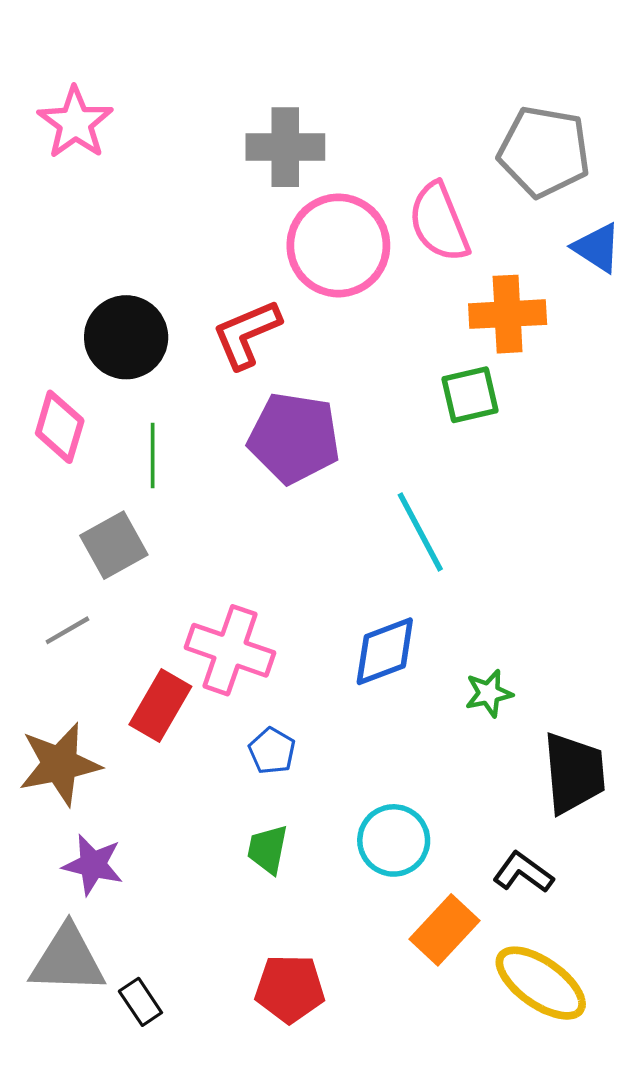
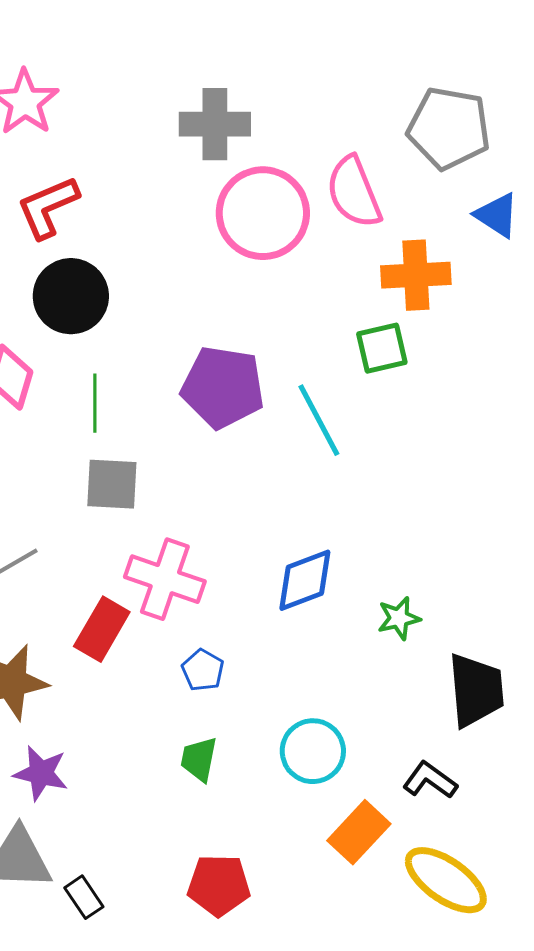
red L-shape: (247, 334) -> (48, 207), moved
cyan line: (420, 532) -> (319, 420), moved
gray square: (114, 545) -> (112, 484), moved, turned 32

